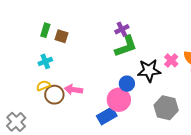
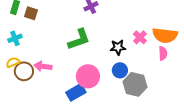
green L-shape: (126, 46) -> (79, 39), moved
black star: (149, 71) -> (118, 47), size x0.7
blue circle: (127, 84) -> (120, 70), moved

